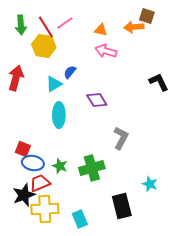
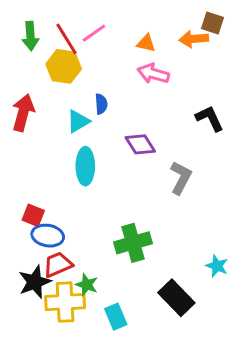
blue semicircle: (70, 72) -> (101, 104), turned 136
black L-shape: (159, 82) -> (210, 118), moved
gray L-shape: (121, 138) -> (181, 178), moved
green star: (60, 166) -> (87, 285), moved
black rectangle: (122, 206) -> (176, 298), turned -30

